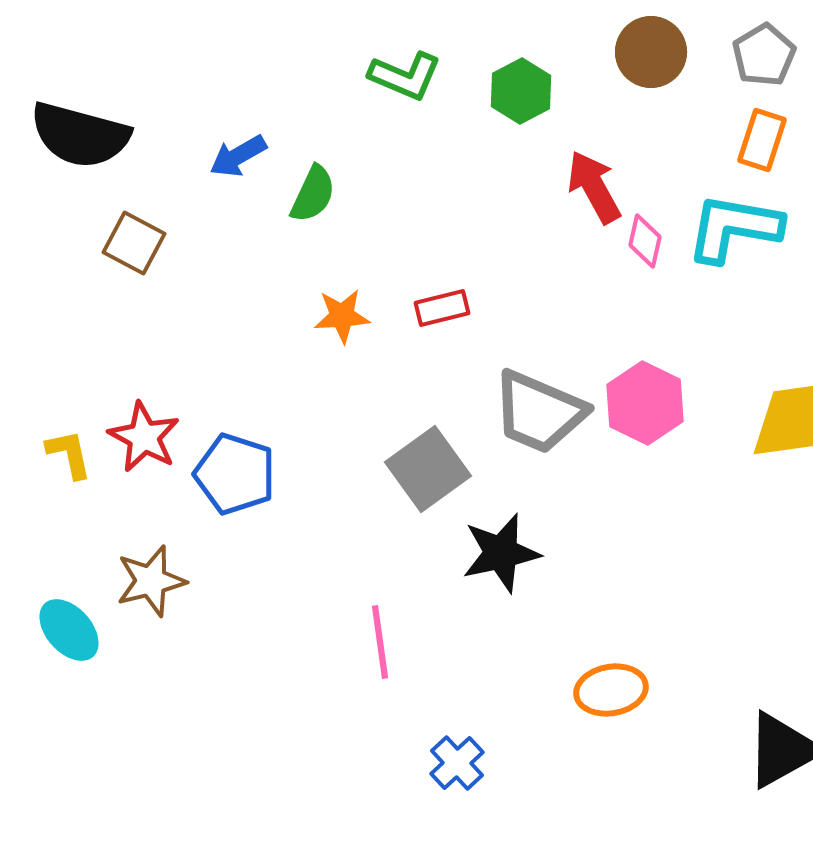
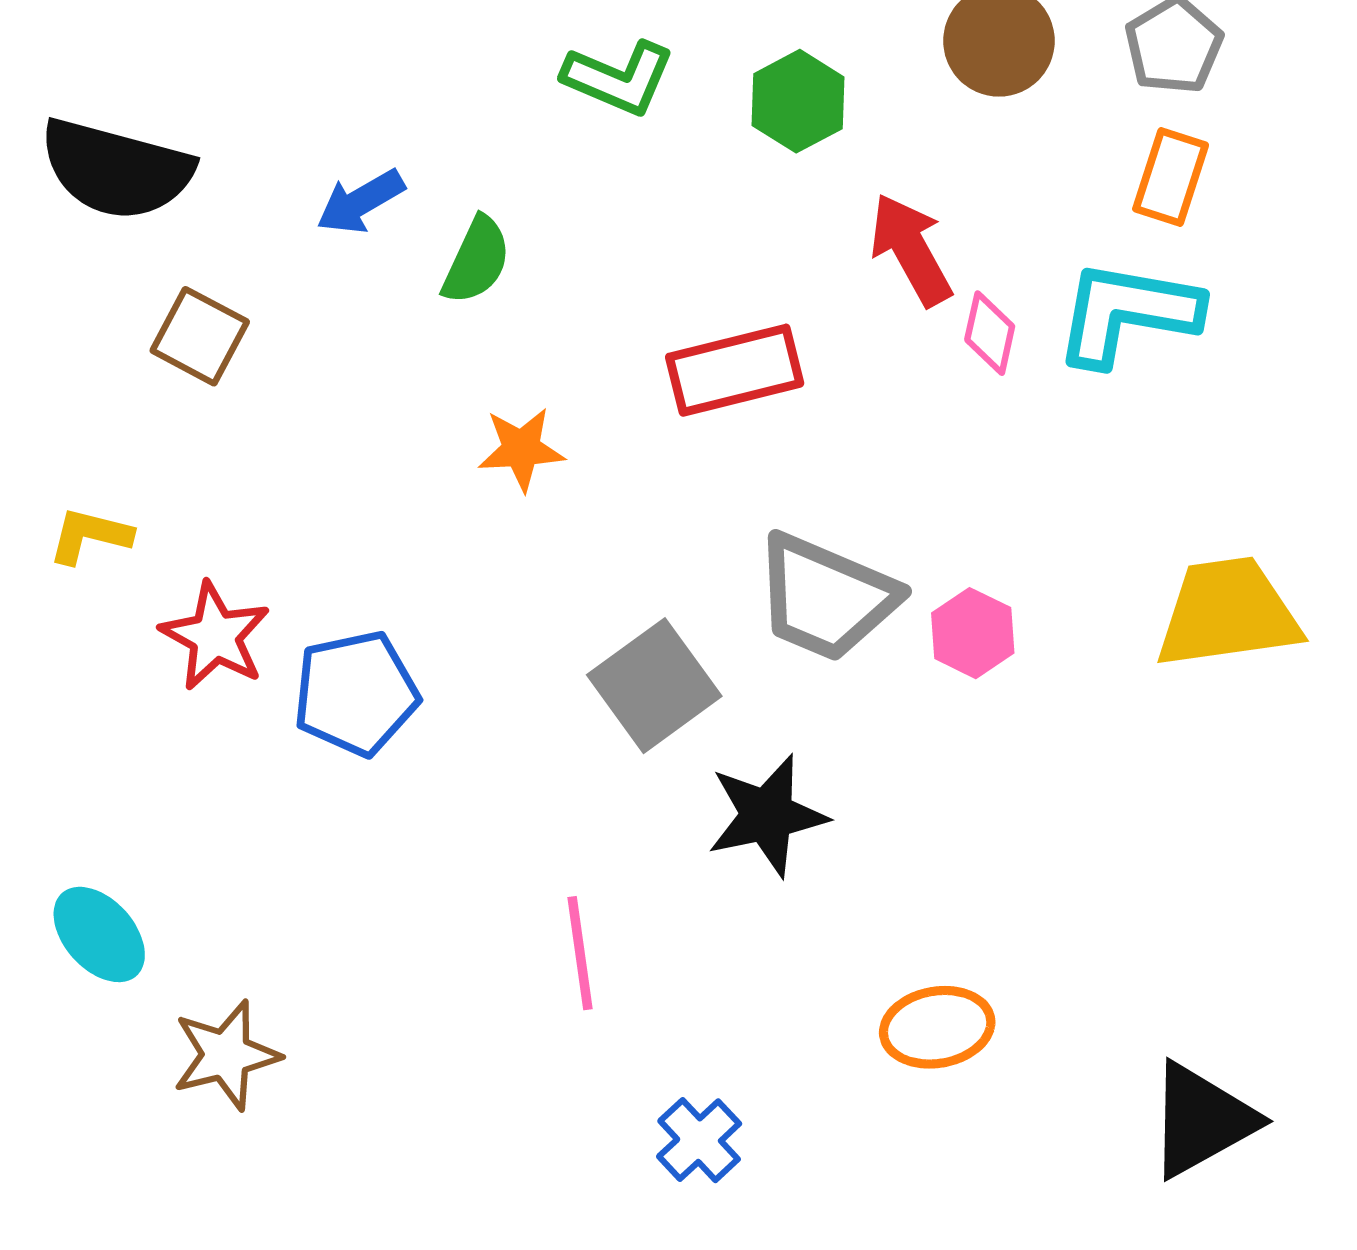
red rectangle: (442, 308) -> (735, 370), moved, size x1.6
pink hexagon: (645, 403) -> (973, 633), moved, size x0.7
yellow L-shape: (69, 454) -> (90, 536), moved, turned -64
blue pentagon: (235, 474) -> (356, 693), turned -30
brown star: (151, 581) -> (226, 1055), moved

